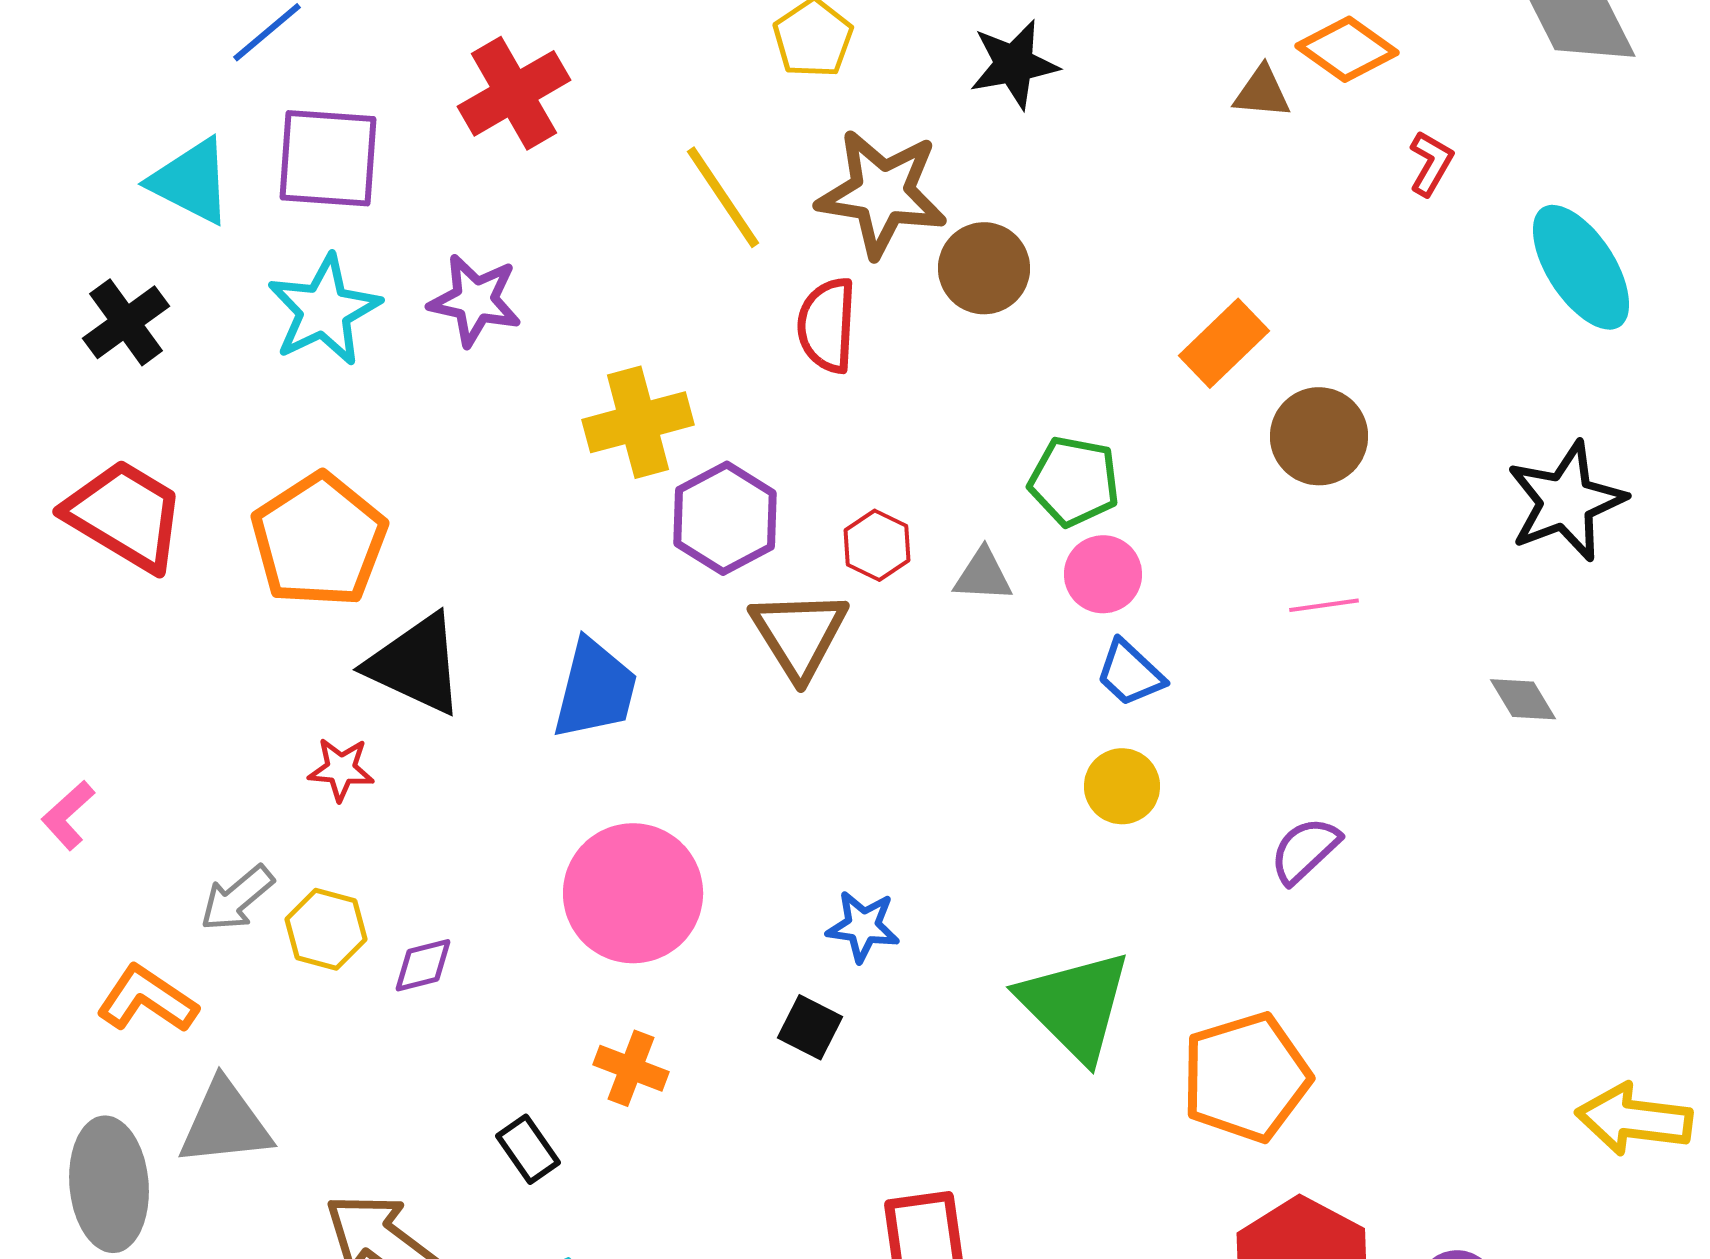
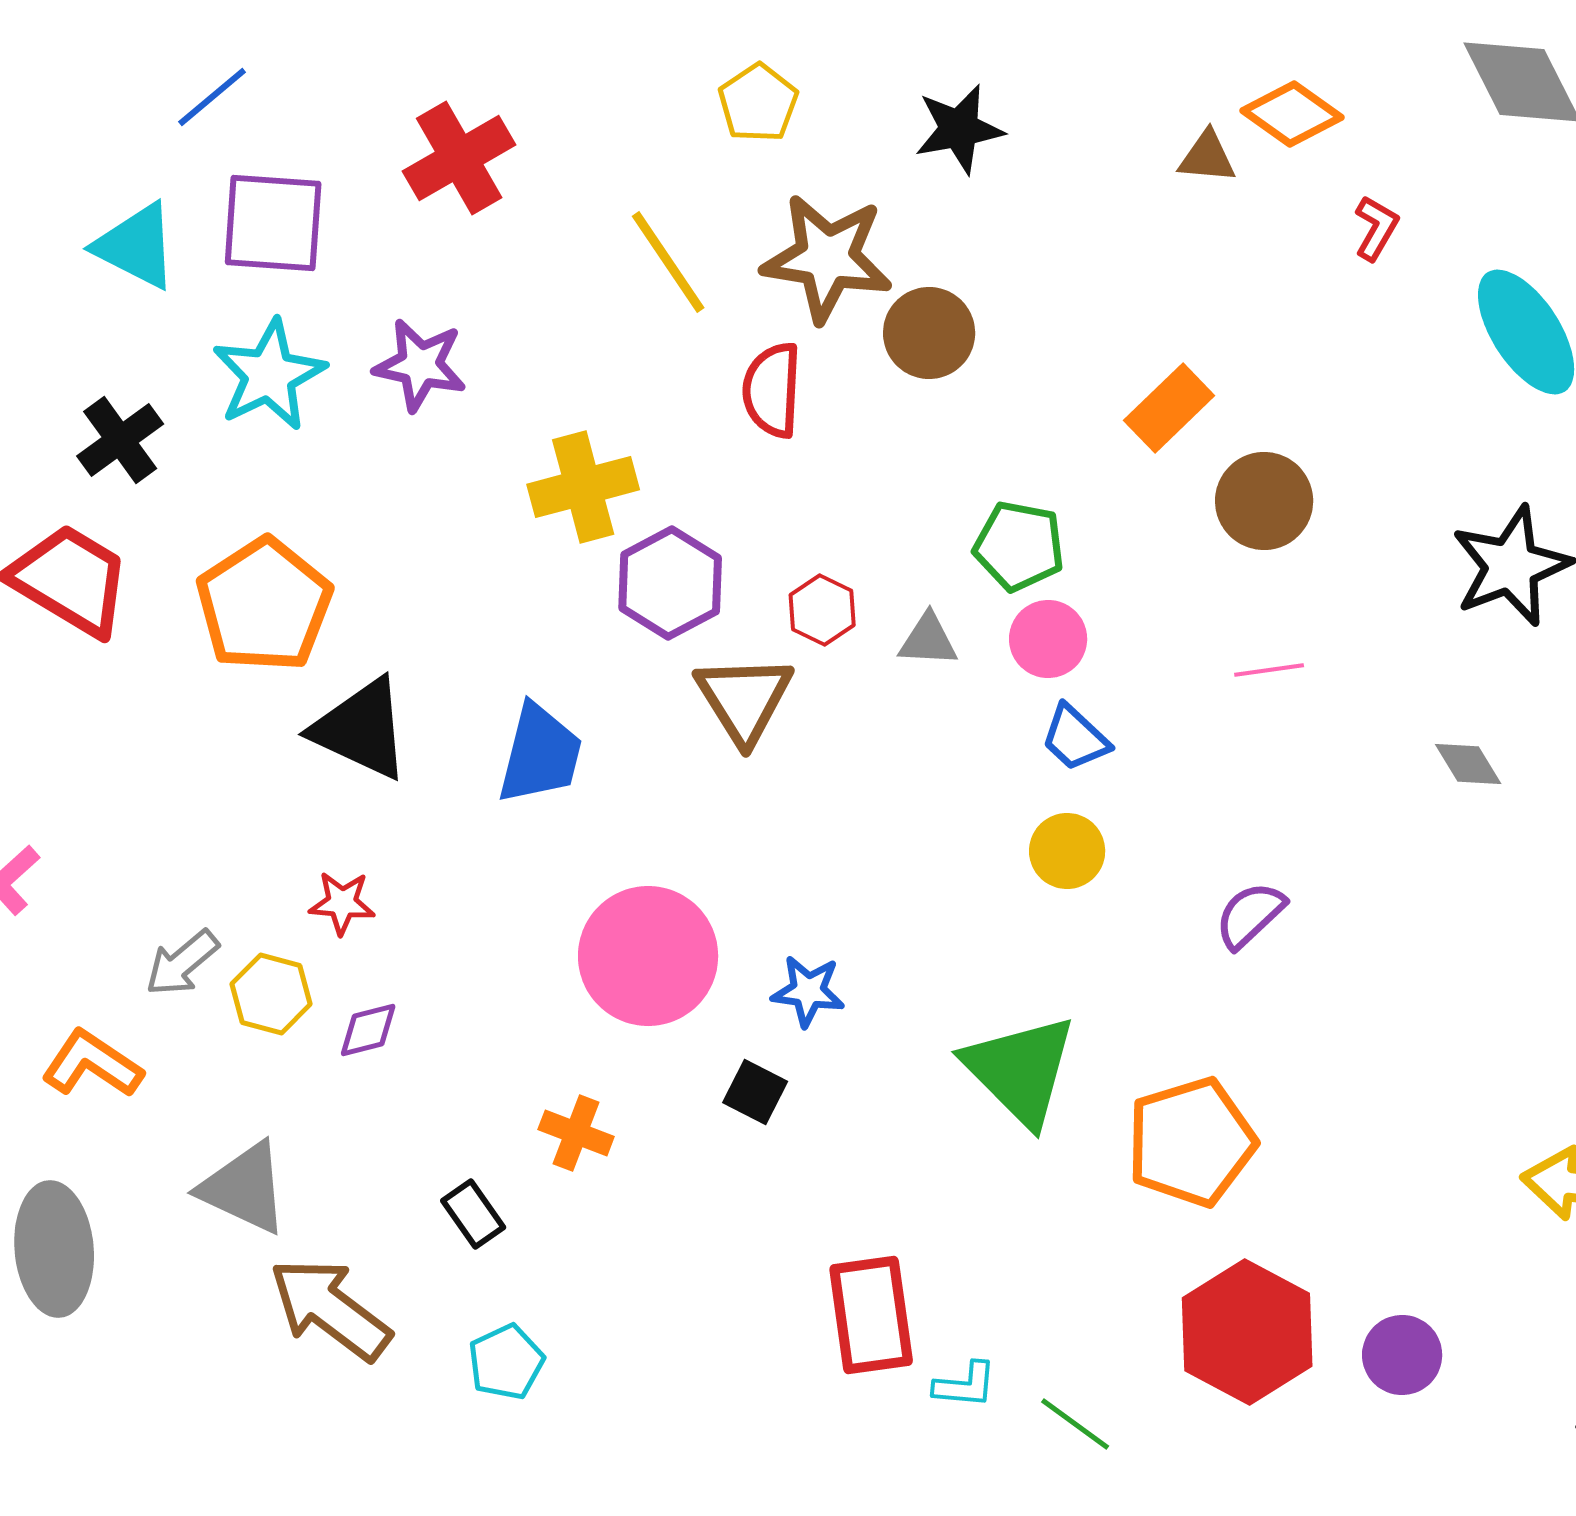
black cross: (126, 322) -> (120, 440), moved
red star: (341, 769) -> (342, 903), moved
pink circle: (633, 893) -> (648, 956), moved
gray triangle: (225, 1123) -> (244, 1188), moved, turned 31

